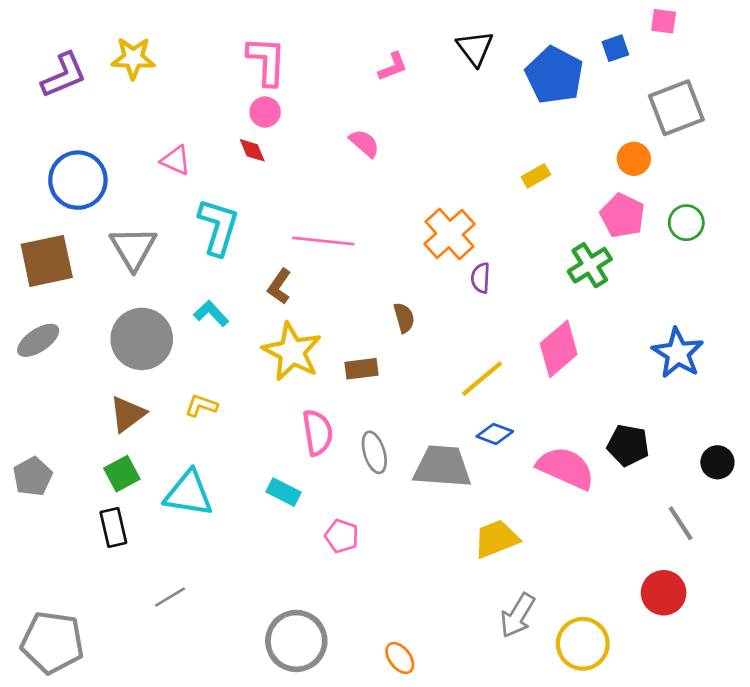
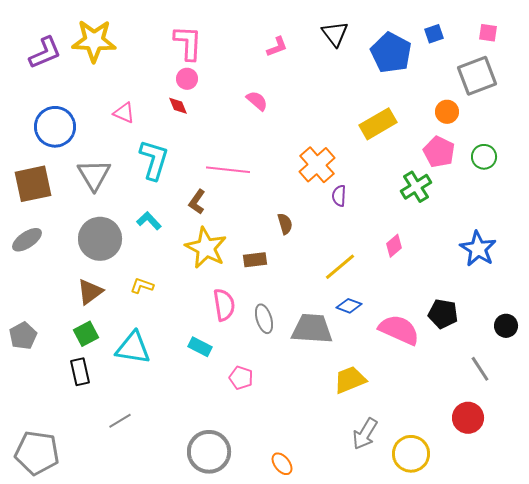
pink square: (664, 21) -> (488, 33), moved
yellow star: (133, 58) -> (94, 41), size x1.4
yellow rectangle: (536, 176) -> (378, 124), size x1.8
pink diamond: (559, 349) -> (394, 246), size x0.6

